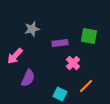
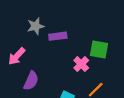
green square: (89, 36) -> (99, 50), moved
purple rectangle: (60, 43) -> (58, 36), moved

